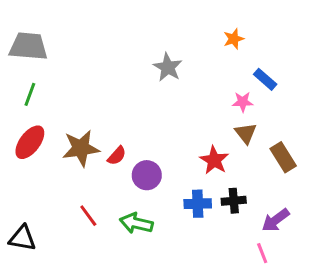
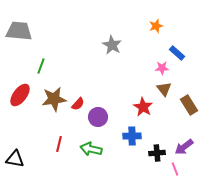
green line: (30, 94) -> (41, 66), moved
black cross: (234, 201) -> (157, 153), moved
red line: (88, 216) -> (59, 144), turned 49

